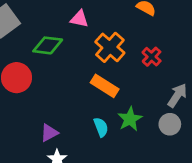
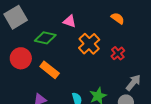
orange rectangle: (105, 86) -> (50, 70), moved

